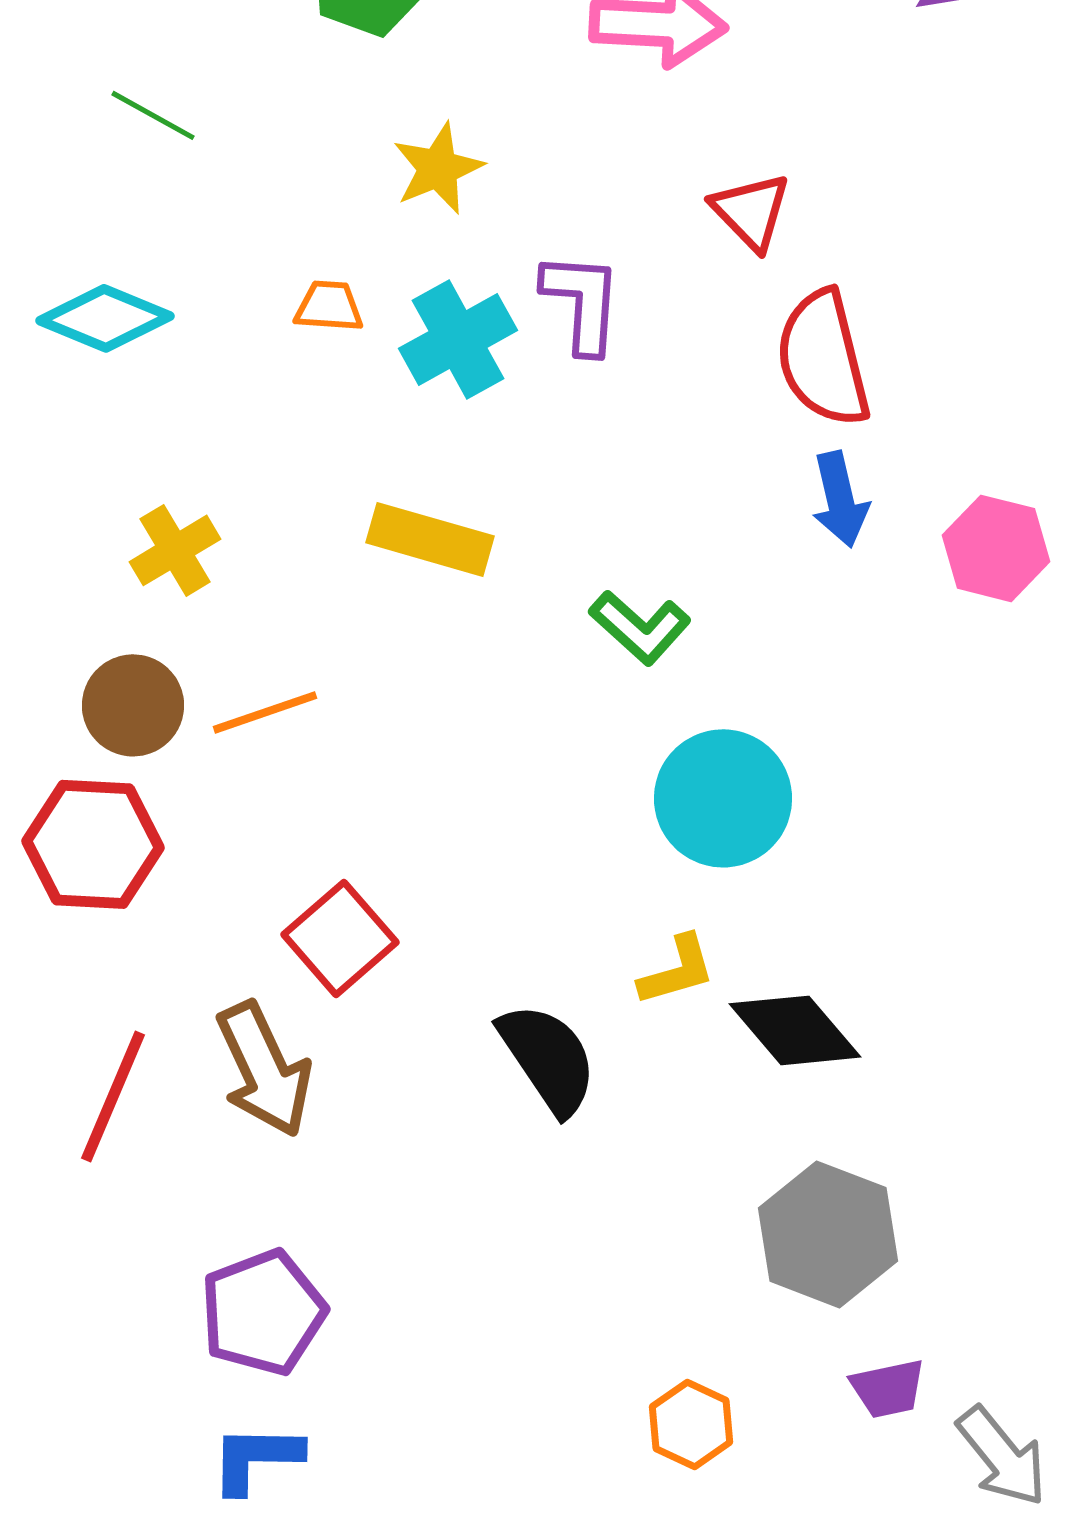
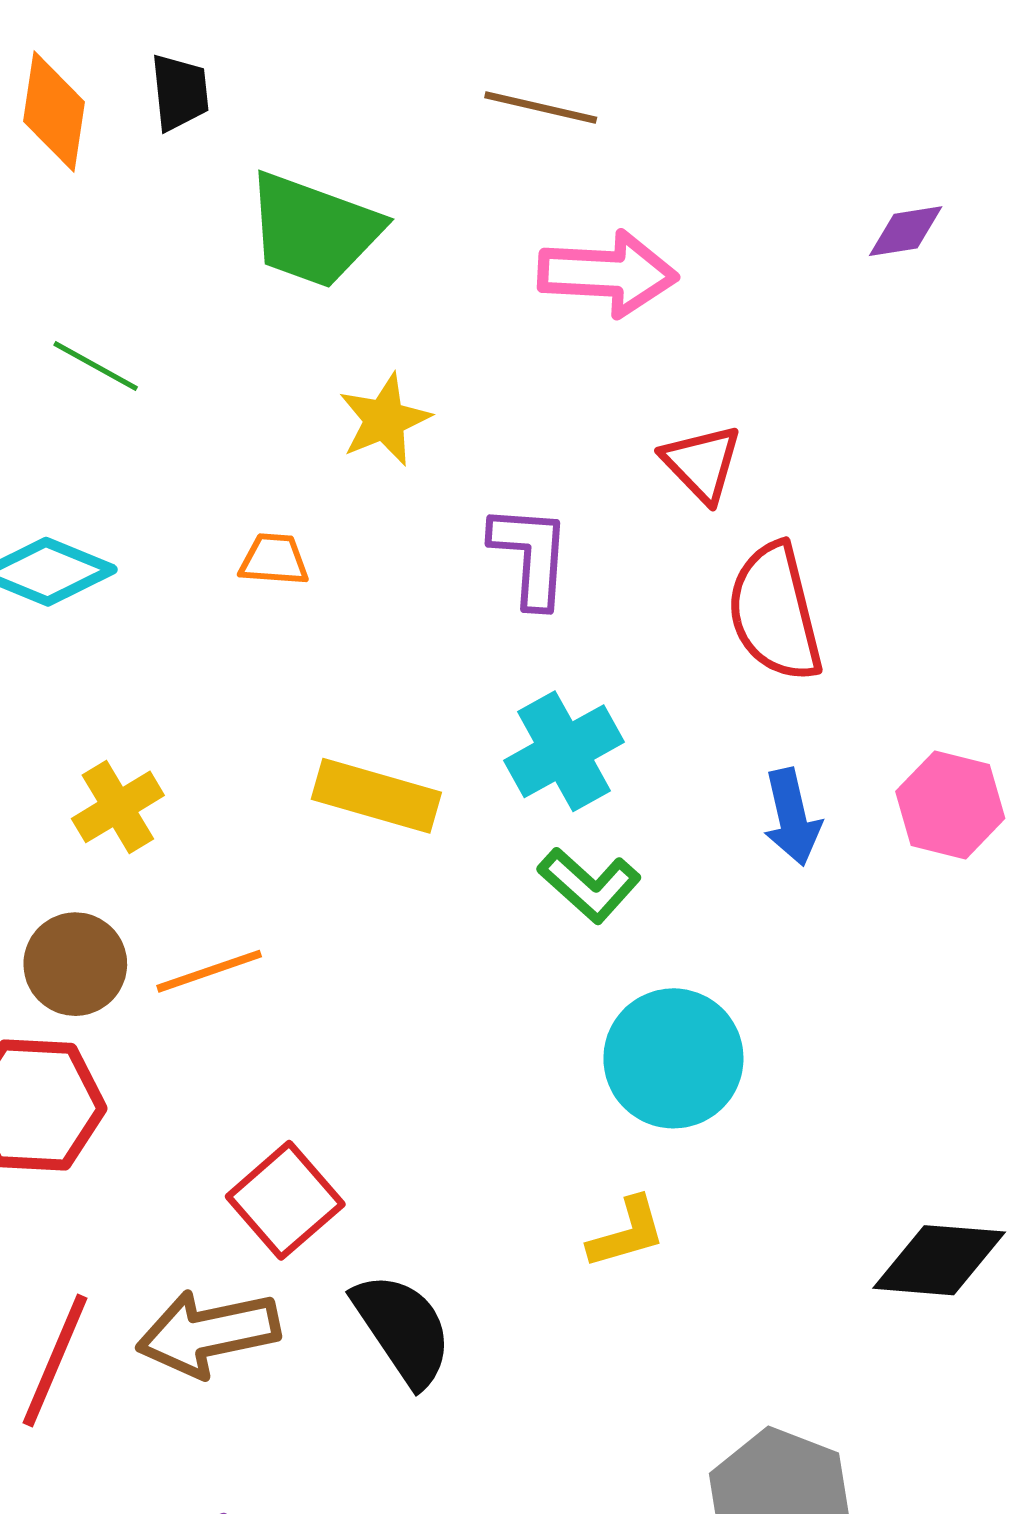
cyan cross: (458, 339) -> (564, 751), moved
blue arrow: (840, 499) -> (792, 817), moved
black diamond: (795, 1030) -> (939, 1260), moved, turned -45
black semicircle: (548, 1058) -> (403, 1329), moved
brown arrow: (264, 1069) -> (208, 1333), turned 103

